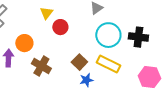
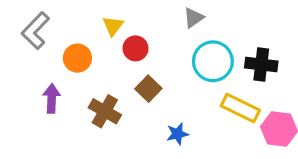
orange circle: (24, 43) -> (77, 58), moved
brown square: (79, 62) -> (148, 89), moved
yellow rectangle: (108, 64) -> (240, 108), moved

